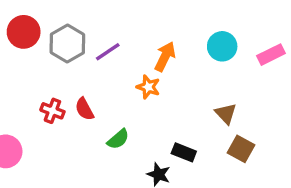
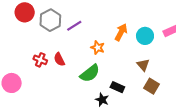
cyan circle: (222, 46) -> (145, 36), moved
orange arrow: (165, 57) -> (121, 32), moved
green semicircle: (118, 139) -> (90, 73), moved, size x1.5

